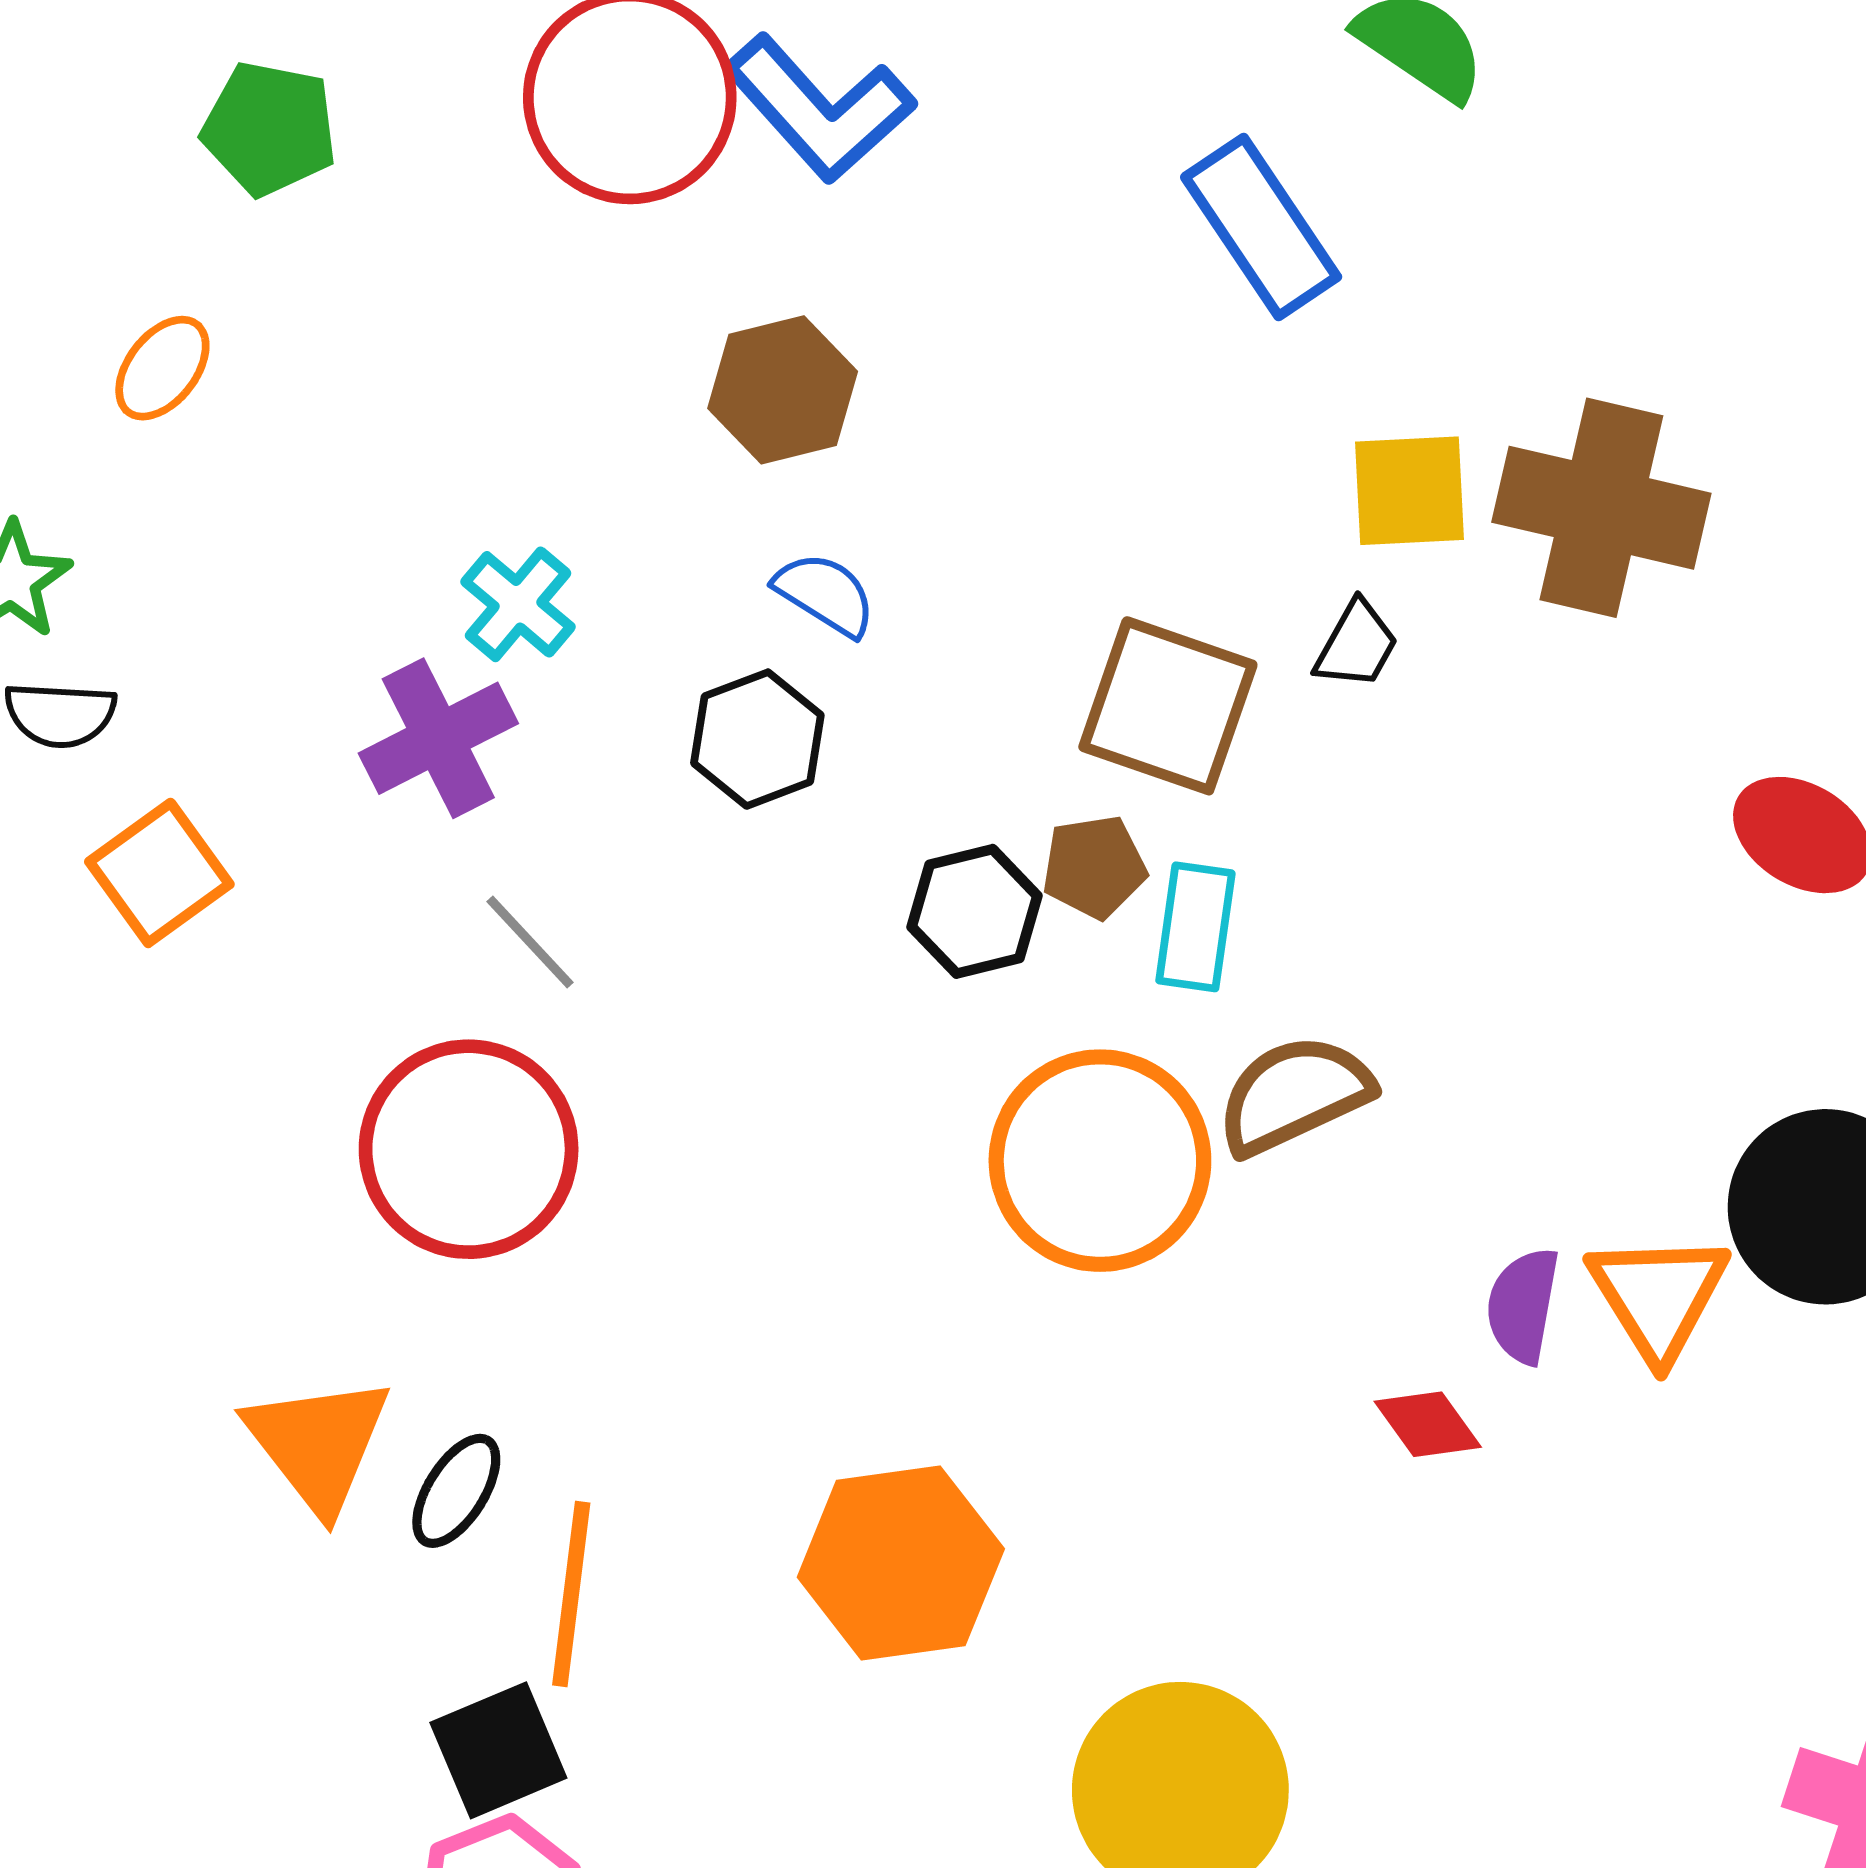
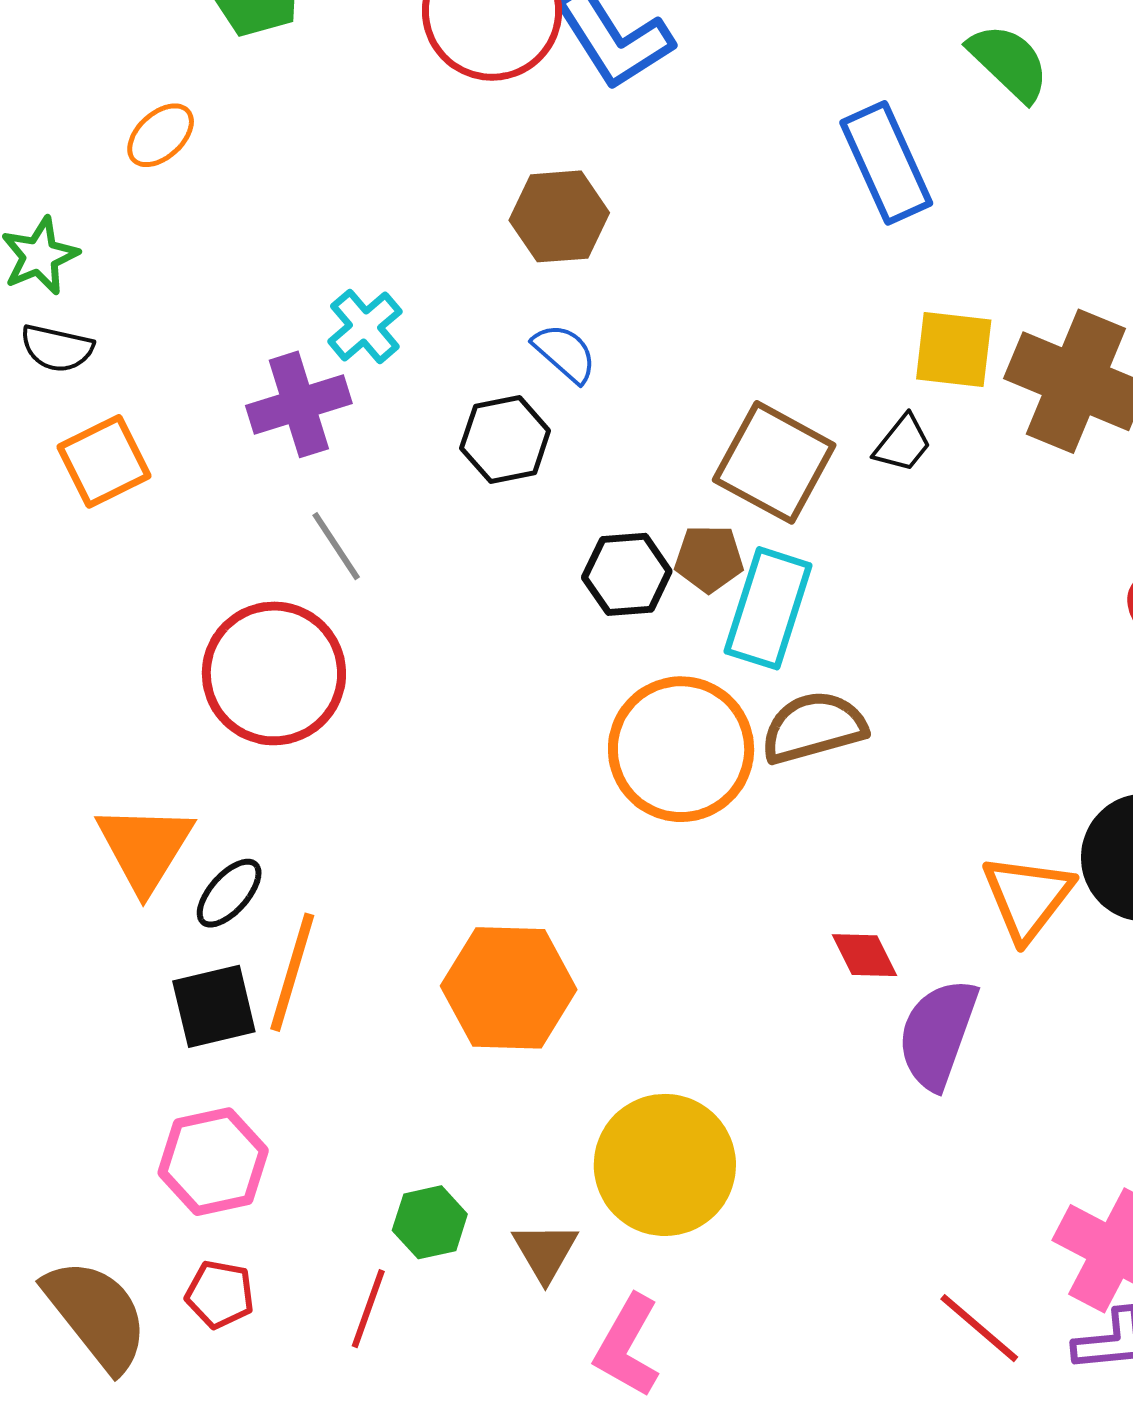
cyan rectangle: (1195, 927) -> (768, 608), size x1.4
purple semicircle: (1523, 1306) -> (938, 1034), moved, size x1.5
black square: (498, 1750) -> (214, 1006), moved

